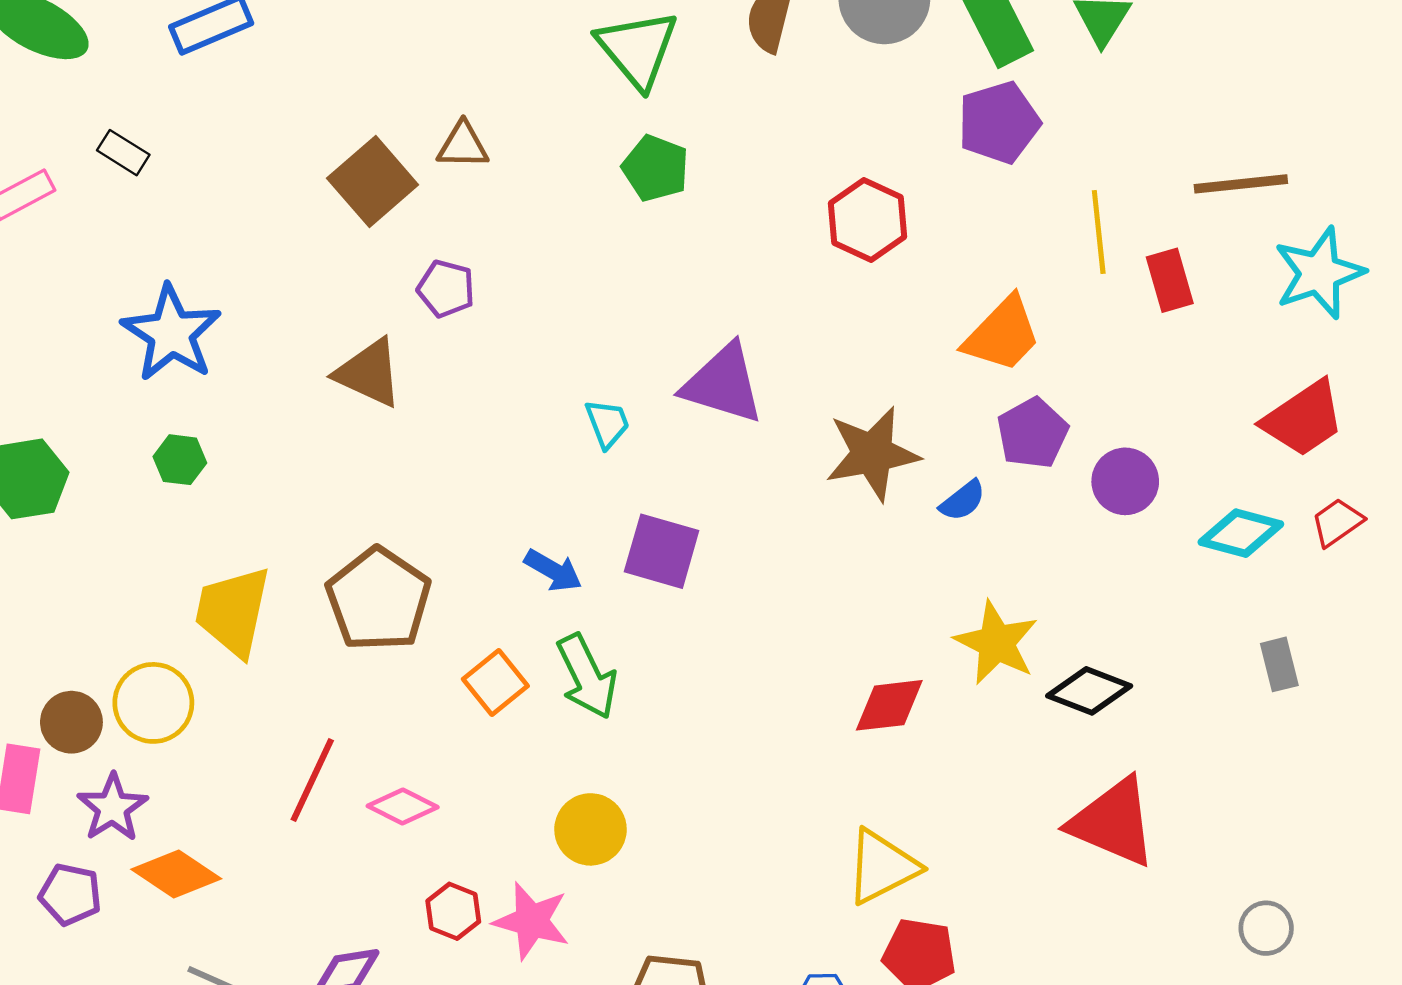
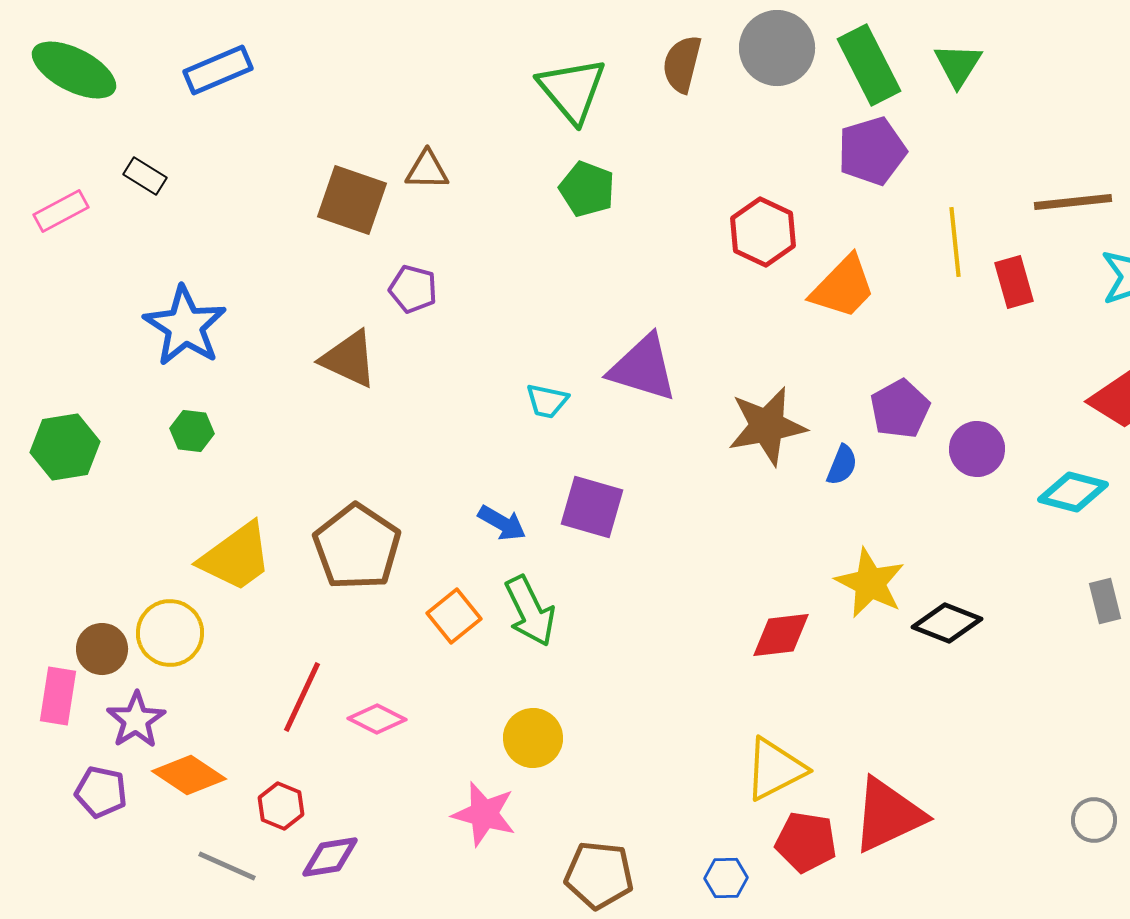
brown square: (373, 181) -> (352, 200), turned -30
orange trapezoid: (1002, 334) -> (843, 287), moved
cyan trapezoid: (607, 424) -> (547, 401), turned 123
blue semicircle: (963, 501) -> (842, 465), turned -30
yellow trapezoid: (233, 611) -> (236, 557), turned -138
red triangle: (1113, 822) -> (888, 815), moved, turned -48
red hexagon: (453, 911) -> (281, 806), moved

